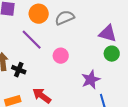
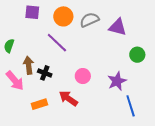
purple triangle: (108, 34) -> (118, 27), moved
pink circle: (61, 56) -> (83, 76), moved

